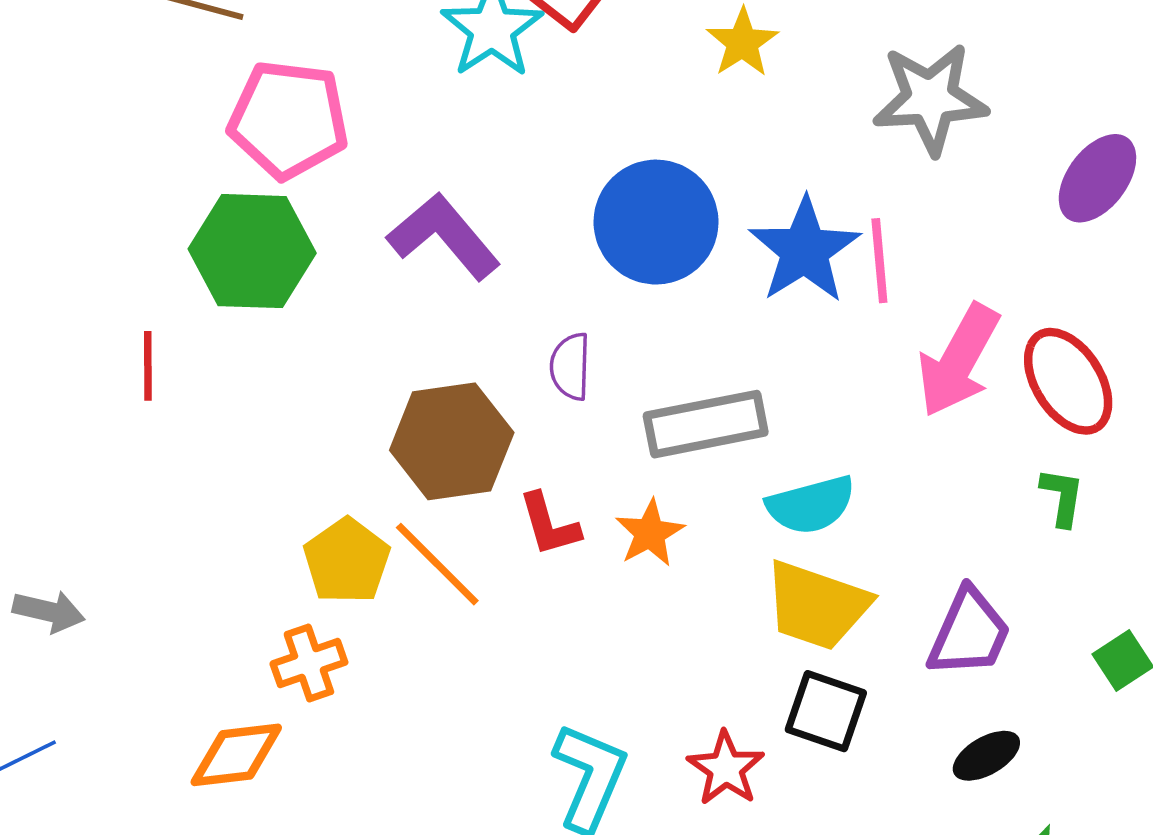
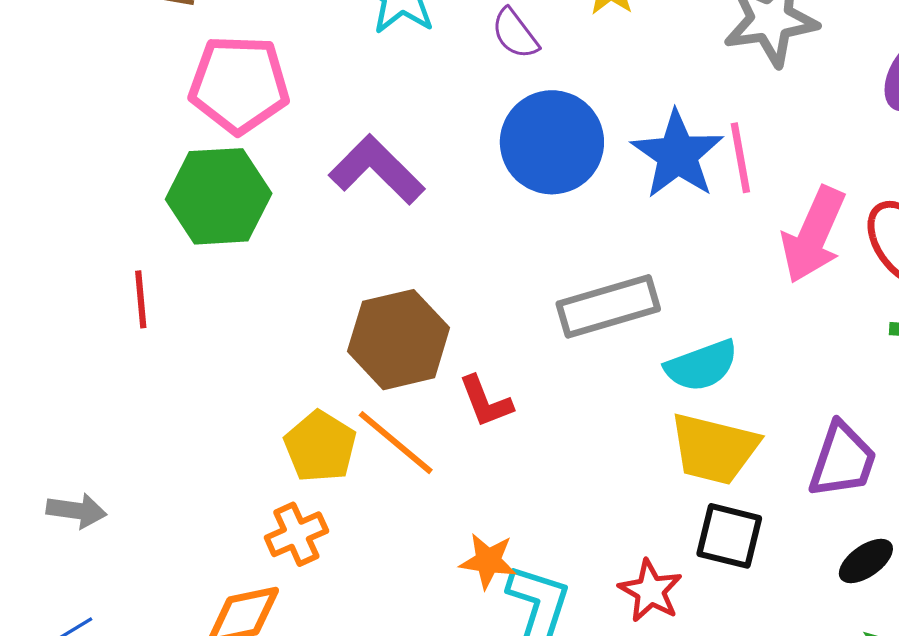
purple semicircle: (570, 366) -> (515, 34), moved, turned -34
orange star: (650, 533) -> (488, 561), moved, turned -30

